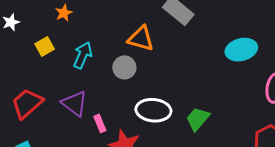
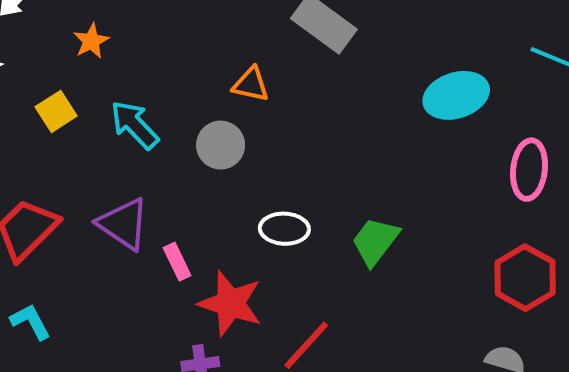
orange triangle: (141, 39) -> (251, 85), size x0.7
cyan arrow: (83, 55) -> (135, 125), turned -64
white ellipse: (153, 110) -> (284, 229), size x0.7

